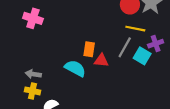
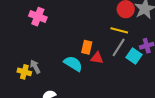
yellow line: (135, 29) -> (119, 30), moved
gray arrow: (33, 74) -> (35, 67), turned 48
yellow cross: (32, 91) -> (24, 72), moved

